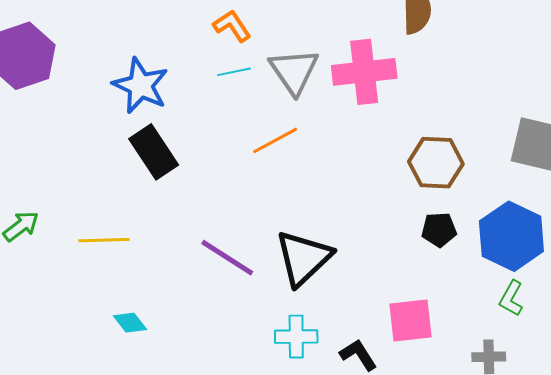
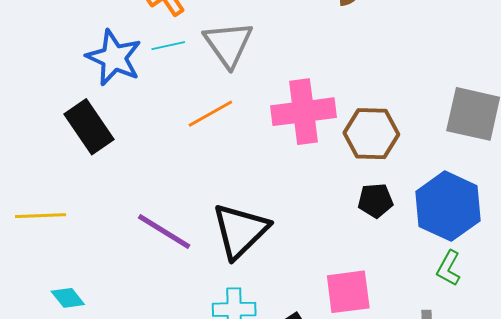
pink cross: (364, 72) -> (304, 112), moved
blue star: (141, 86) -> (114, 58), moved

